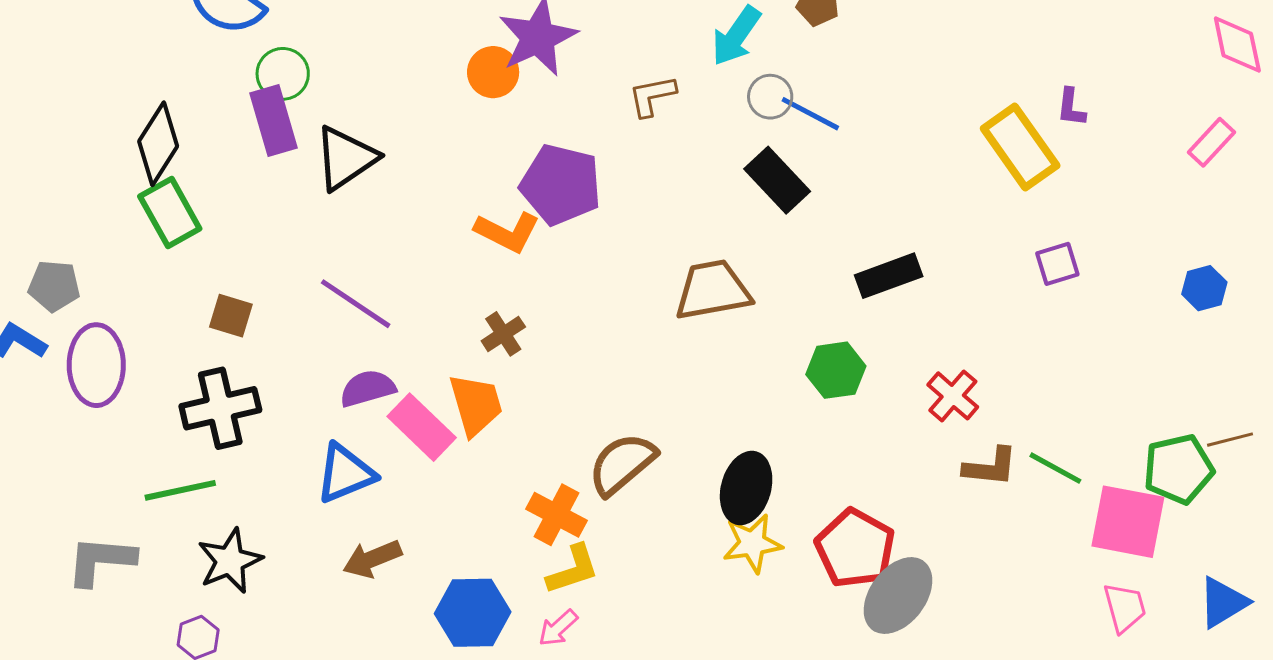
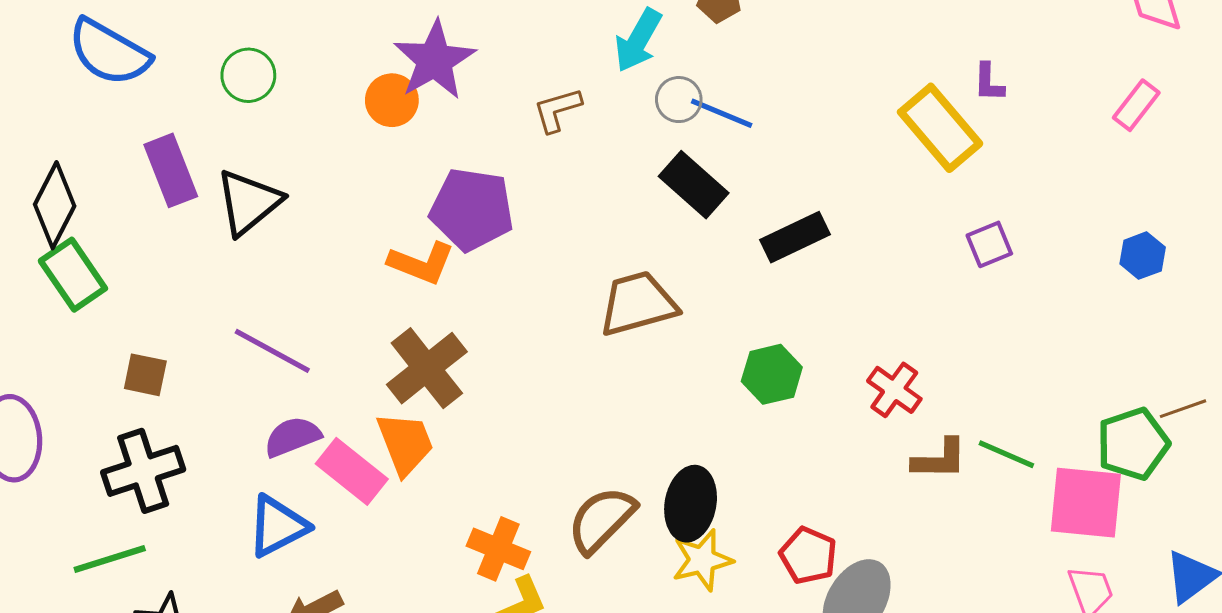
green circle: (283, 74) -> (248, 75), moved
black rectangle: (889, 276) -> (795, 237), moved
brown cross: (503, 334) -> (427, 368), size x1.8
brown semicircle: (622, 464) -> (601, 520), moved
red pentagon: (855, 548) -> (808, 556), size x0.7

